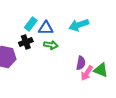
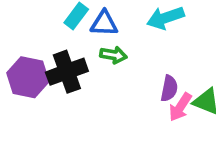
black cross: (26, 42) -> (67, 72), moved, size x1.5

